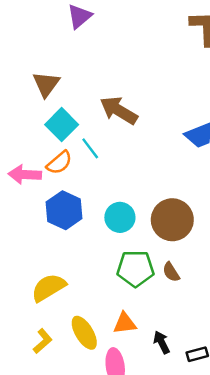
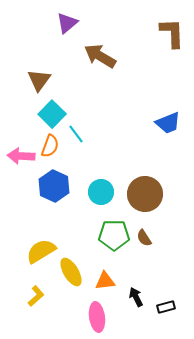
brown arrow: (119, 110) -> (100, 56), moved
orange semicircle: (59, 163) -> (50, 146), turned -30
yellow ellipse: (84, 333) -> (71, 272), moved

